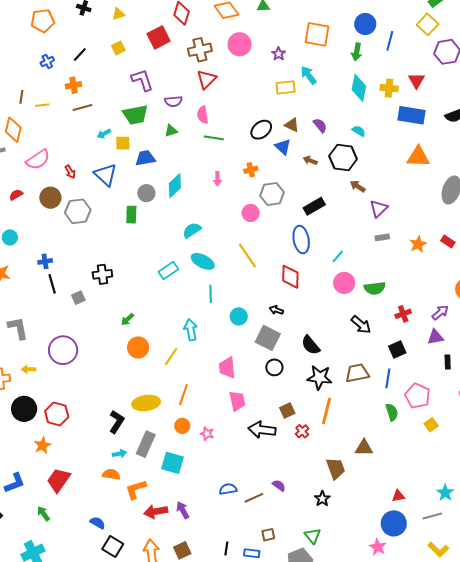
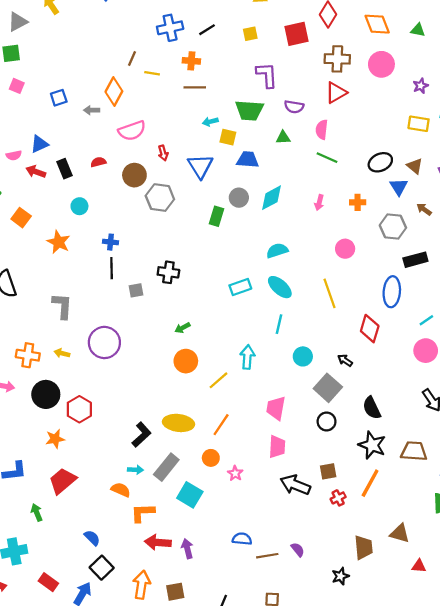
blue cross: (47, 61) -> (170, 28), size x1.6
gray hexagon: (272, 194) -> (393, 227), moved
red triangle: (398, 496) -> (419, 566), moved

